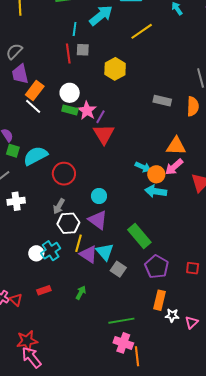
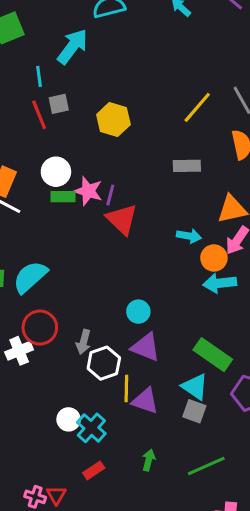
yellow line: (142, 31) -> (197, 107), moved
gray rectangle: (162, 101) -> (187, 166), moved
cyan arrow: (143, 167) -> (189, 236), moved
red circle: (64, 174) -> (40, 328), moved
cyan cross: (51, 251) -> (91, 428), moved
cyan triangle: (105, 252) -> (195, 387), moved
red triangle: (16, 300) -> (56, 495), turned 32
green line: (121, 321) -> (206, 466), moved

